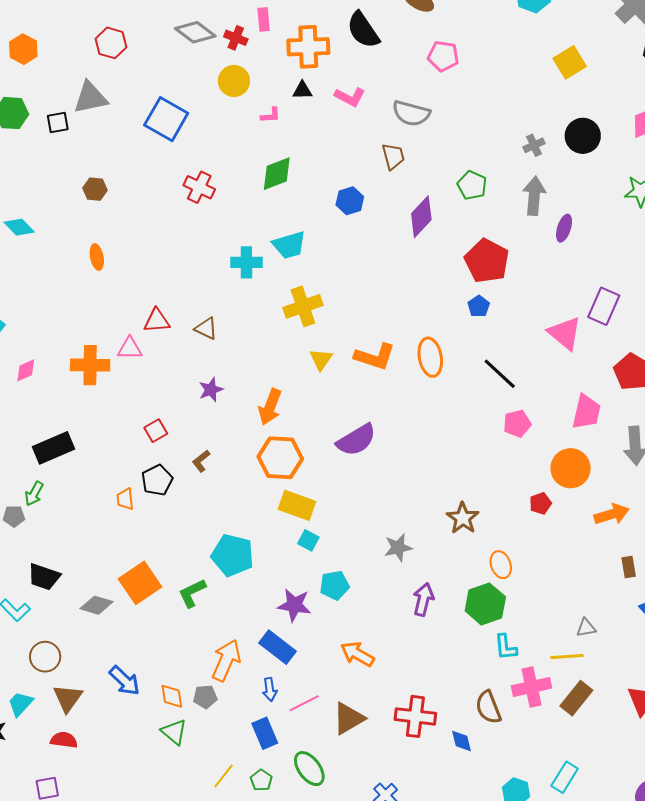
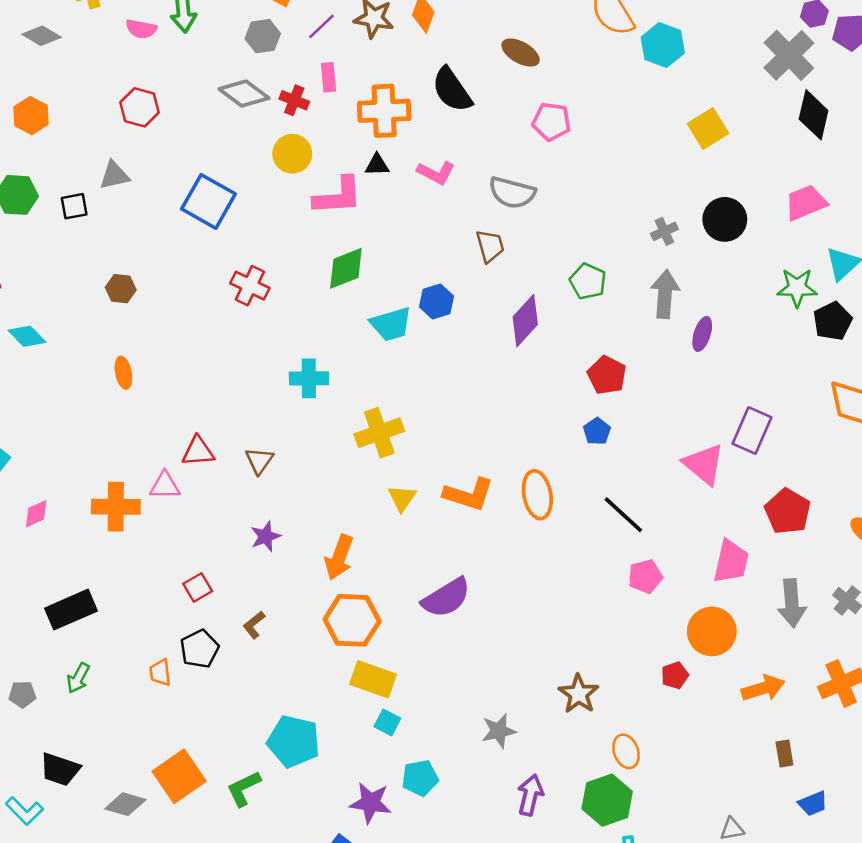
gray triangle: (90, 98) -> (114, 175), size x0.7
pink L-shape: (271, 115) -> (338, 196), size x2.0
cyan trapezoid: (289, 245) -> (391, 324), moved
red pentagon: (487, 261) -> (607, 375), size x0.7
brown triangle: (206, 328) -> (259, 461), turned 40
green arrow: (34, 494) -> (78, 678), moved

